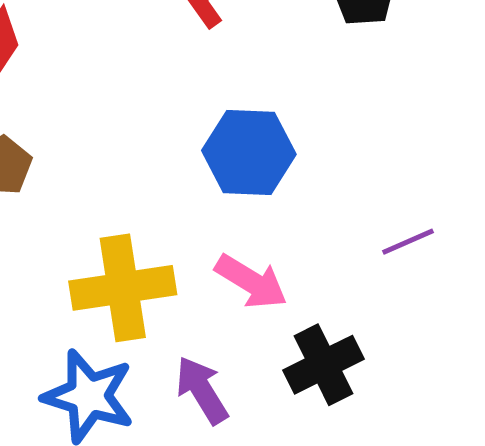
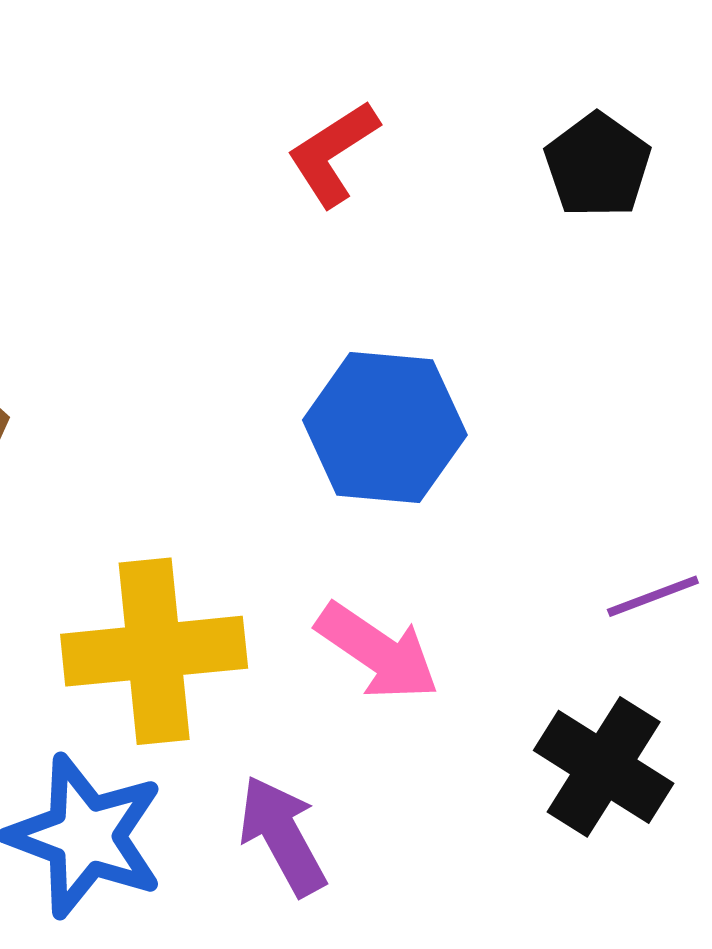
black cross: (323, 365) -> (604, 767), moved, turned -34

